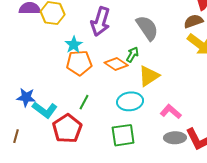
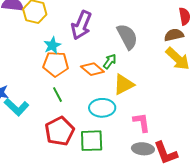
green line: (84, 102) -> (58, 95), moved, turned -63
pink L-shape: (171, 112) -> (142, 122), turned 35
red pentagon: (67, 129) -> (60, 131), moved

